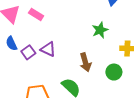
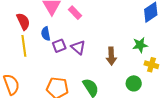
green star: (100, 30) -> (140, 45), moved
brown arrow: (85, 62) -> (111, 56), moved

